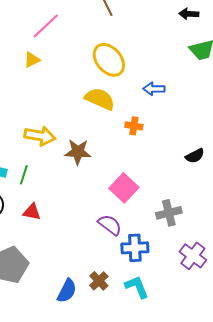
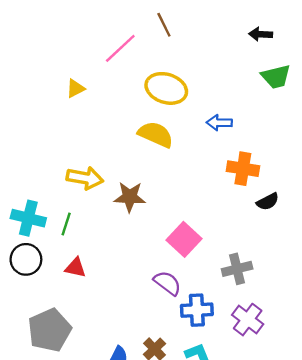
pink line: (46, 26) -> (120, 48), moved
yellow ellipse: (109, 60) -> (166, 88), turned -32
orange cross: (134, 126) -> (243, 169), moved, size x1.5
purple cross: (193, 256) -> (248, 320), moved

